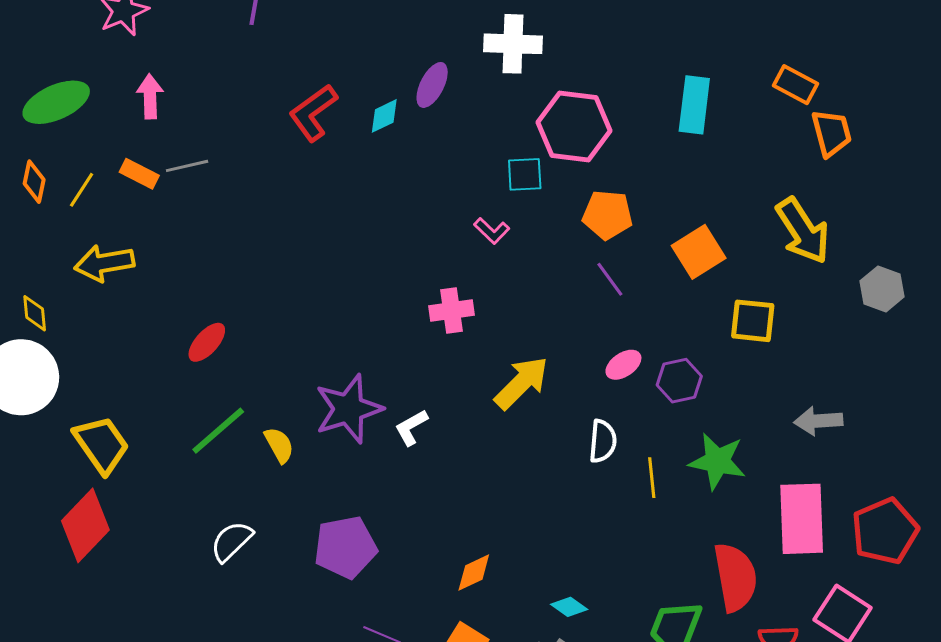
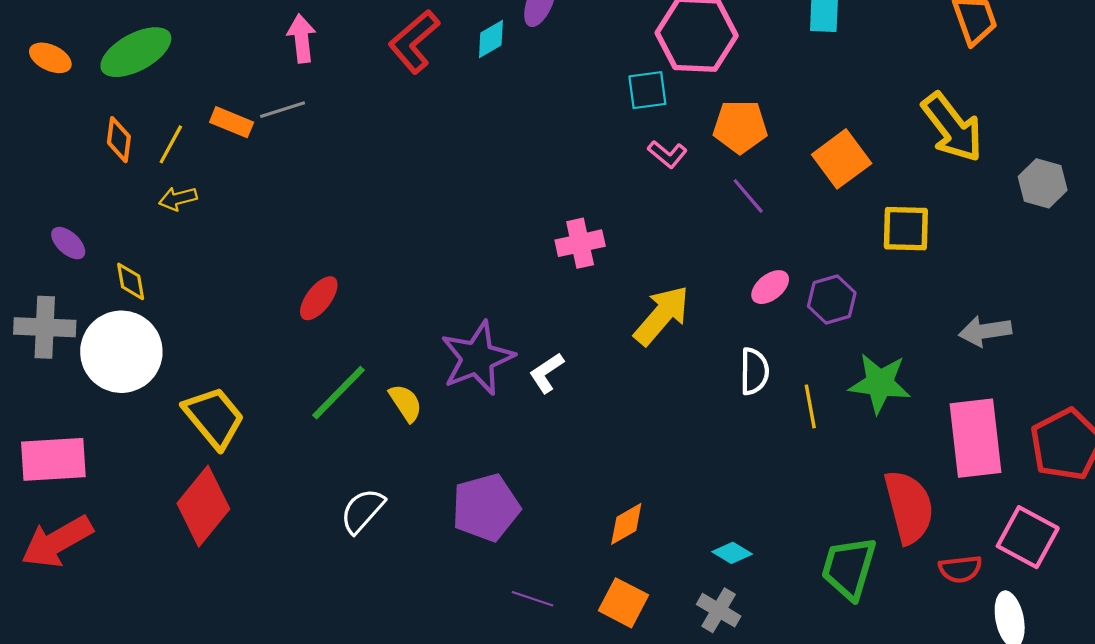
pink arrow: (150, 96) -> (302, 38), moved
pink L-shape: (492, 231) -> (667, 154), moved
yellow arrow: (104, 263) -> (178, 199), moved, size x0.6

